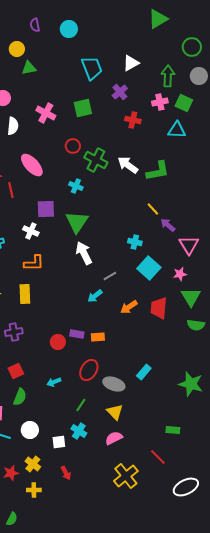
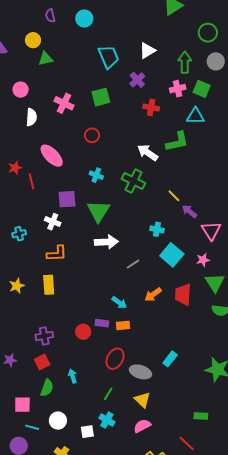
green cross: (96, 160) -> (133, 181), moved
green L-shape: (158, 171) -> (177, 142), moved
white arrow: (84, 253) -> (106, 242), turned 115
cyan arrow: (95, 296) -> (119, 303), moved, turned -105
purple cross: (14, 332) -> (44, 336), moved
cyan arrow: (54, 382) -> (73, 376), moved, turned 96

